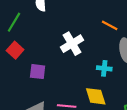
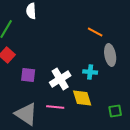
white cross: (72, 44) -> (60, 79), moved

